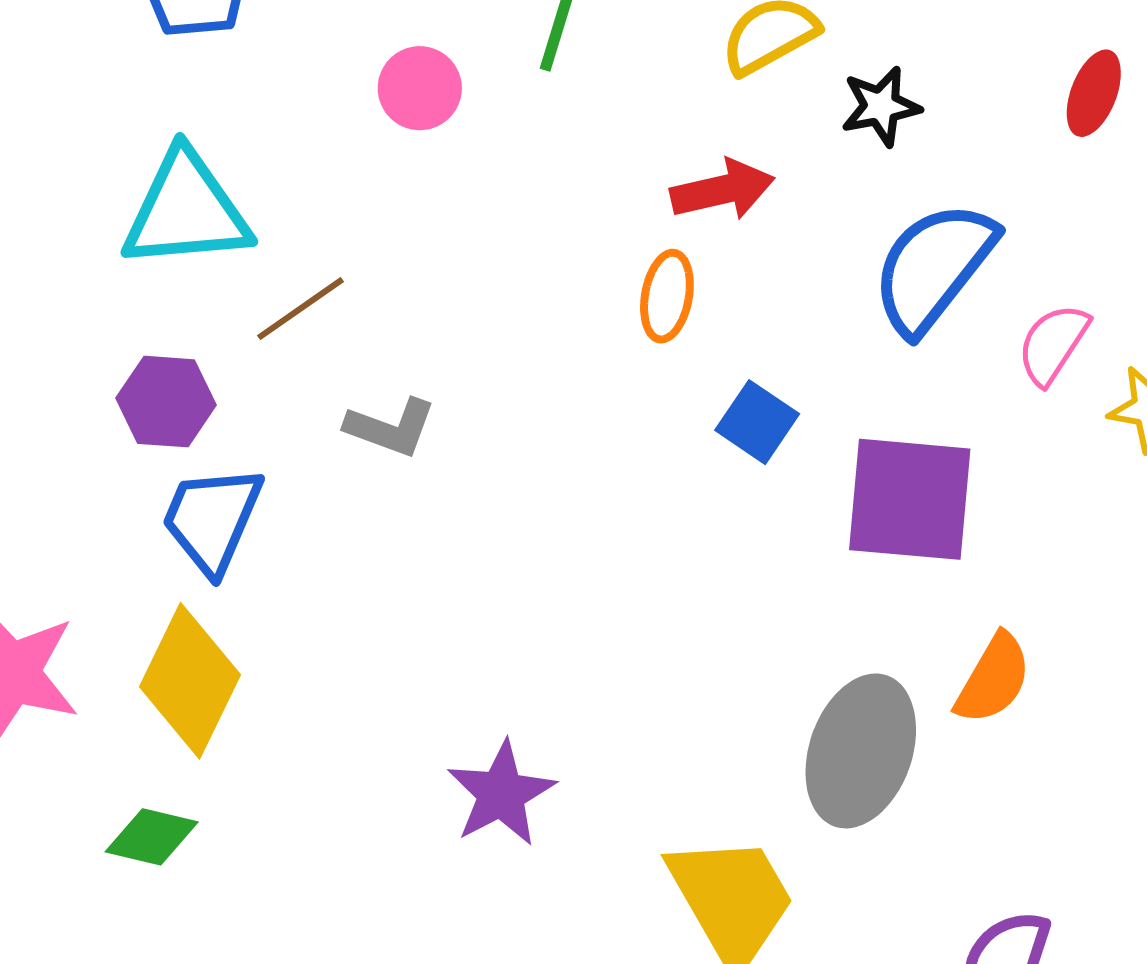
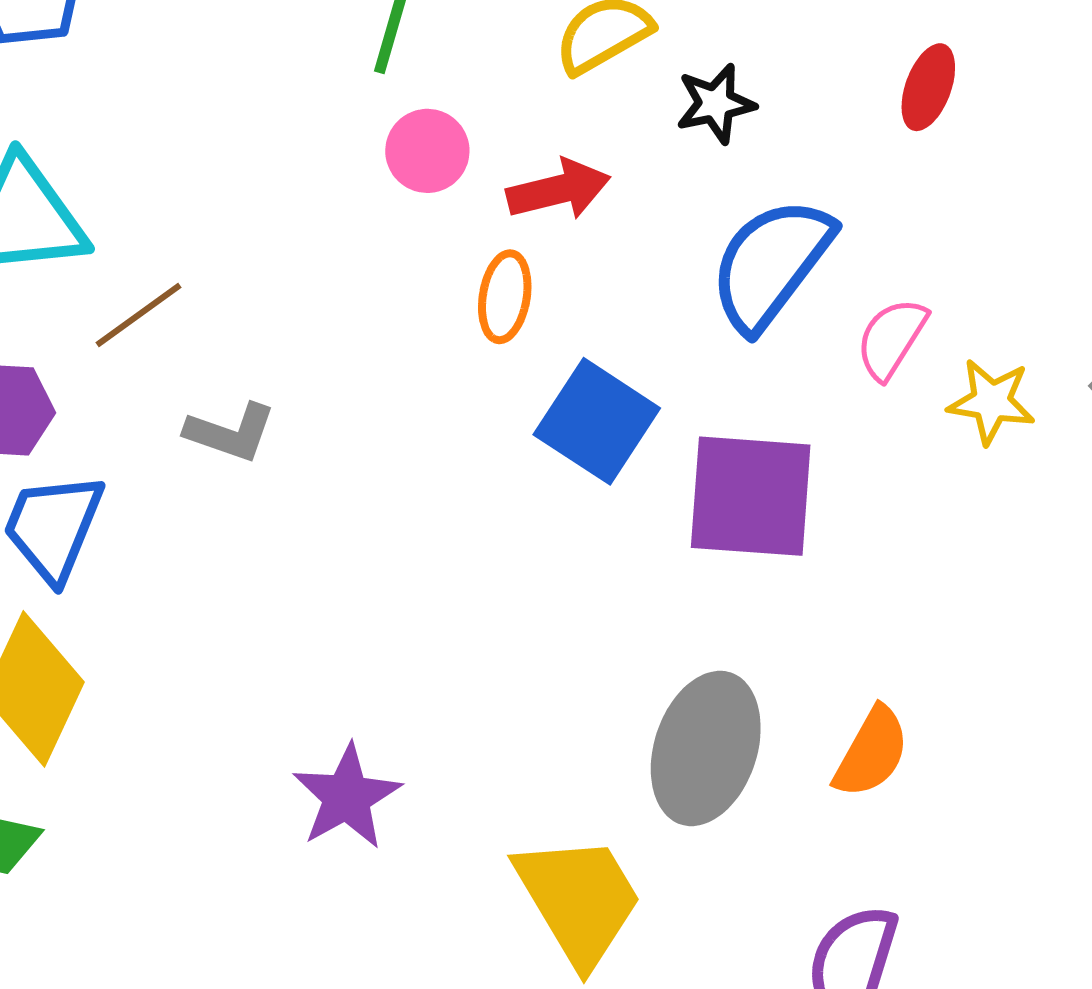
pink circle: (420, 88) -> (427, 151), moved
blue square: (757, 422) -> (597, 421), size x1.5
orange semicircle: (993, 679) -> (872, 752), moved

